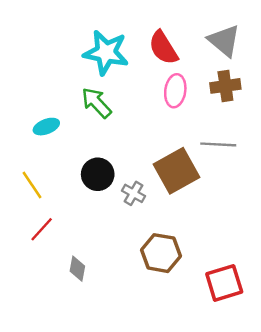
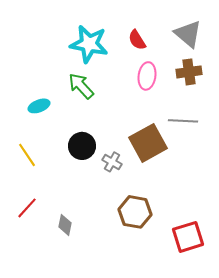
red semicircle: (163, 48) -> (137, 40), size x0.7
red line: (42, 229) -> (27, 208), moved

